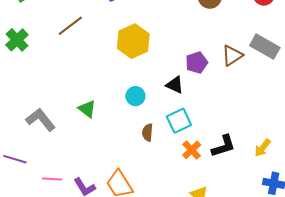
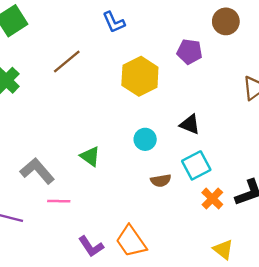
purple pentagon: (197, 63) -> (190, 52), moved, turned 30
brown semicircle: (148, 132) -> (161, 181), turned -102
pink line: (52, 179) -> (59, 201), moved

